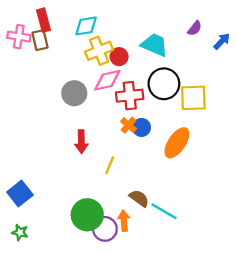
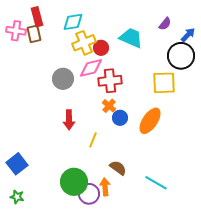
black circle: (164, 84) -> (181, 56), moved
blue circle: (142, 127) -> (120, 118), moved
cyan line: (164, 211) -> (156, 183), moved

